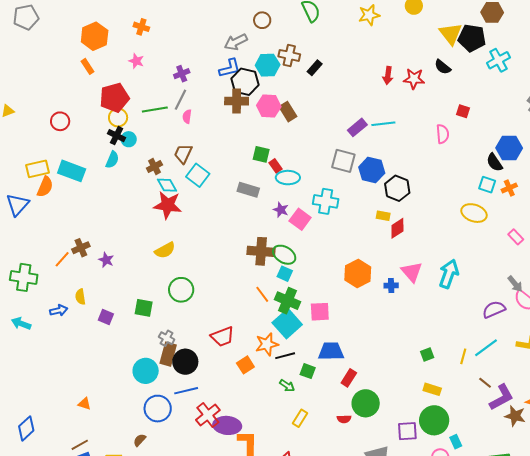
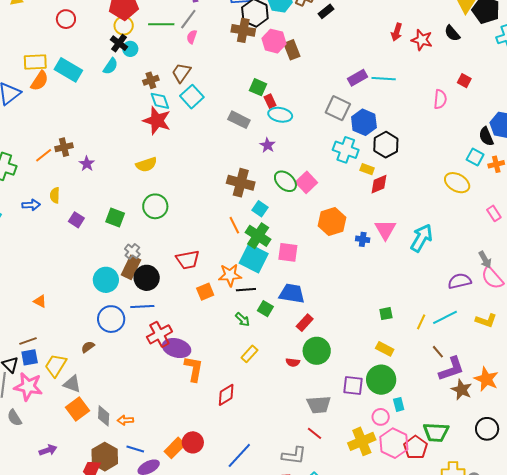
cyan cross: (326, 201) -> (346, 150), moved
pink square: (300, 219) -> (306, 182), moved
green ellipse: (284, 255) -> (285, 181), moved
cyan square: (287, 324) -> (254, 258), turned -32

